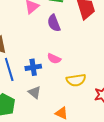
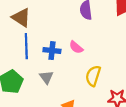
yellow semicircle: (76, 80) -> (93, 76), turned 102

